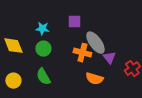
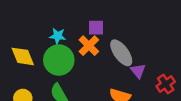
green circle: (43, 49) -> (59, 60), size x1.6
orange cross: (82, 53) -> (89, 46), moved, turned 30

